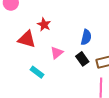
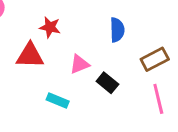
pink triangle: (57, 53) -> (79, 64), turned 32
black rectangle: (82, 59) -> (107, 83), moved

